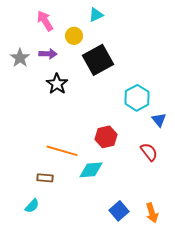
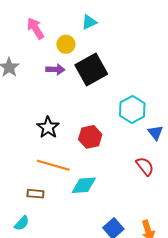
purple arrow: (48, 54) -> (55, 69), moved
black star: (57, 84) -> (48, 127), moved
red hexagon: (106, 137) -> (90, 137), moved

